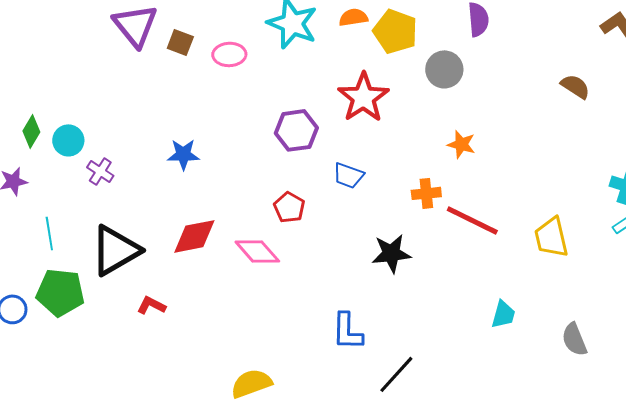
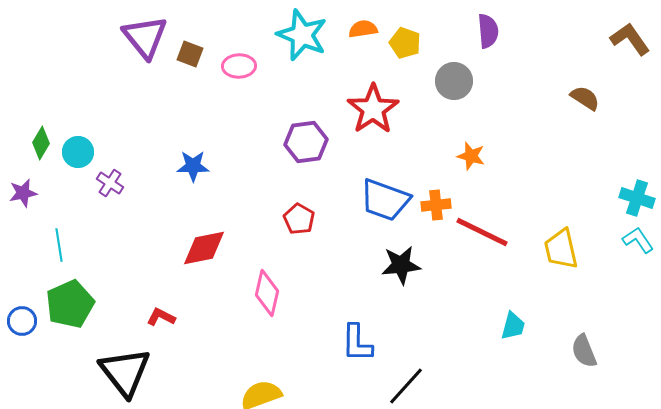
yellow pentagon: (395, 31) -> (405, 43), size x0.7
blue trapezoid: (348, 175) -> (385, 200), moved, size x1.6
black triangle: (115, 250) -> (125, 372), moved, turned -38
pink diamond: (257, 251) -> (267, 293), moved, turned 54
green pentagon: (60, 292) -> (70, 304), turned -30

